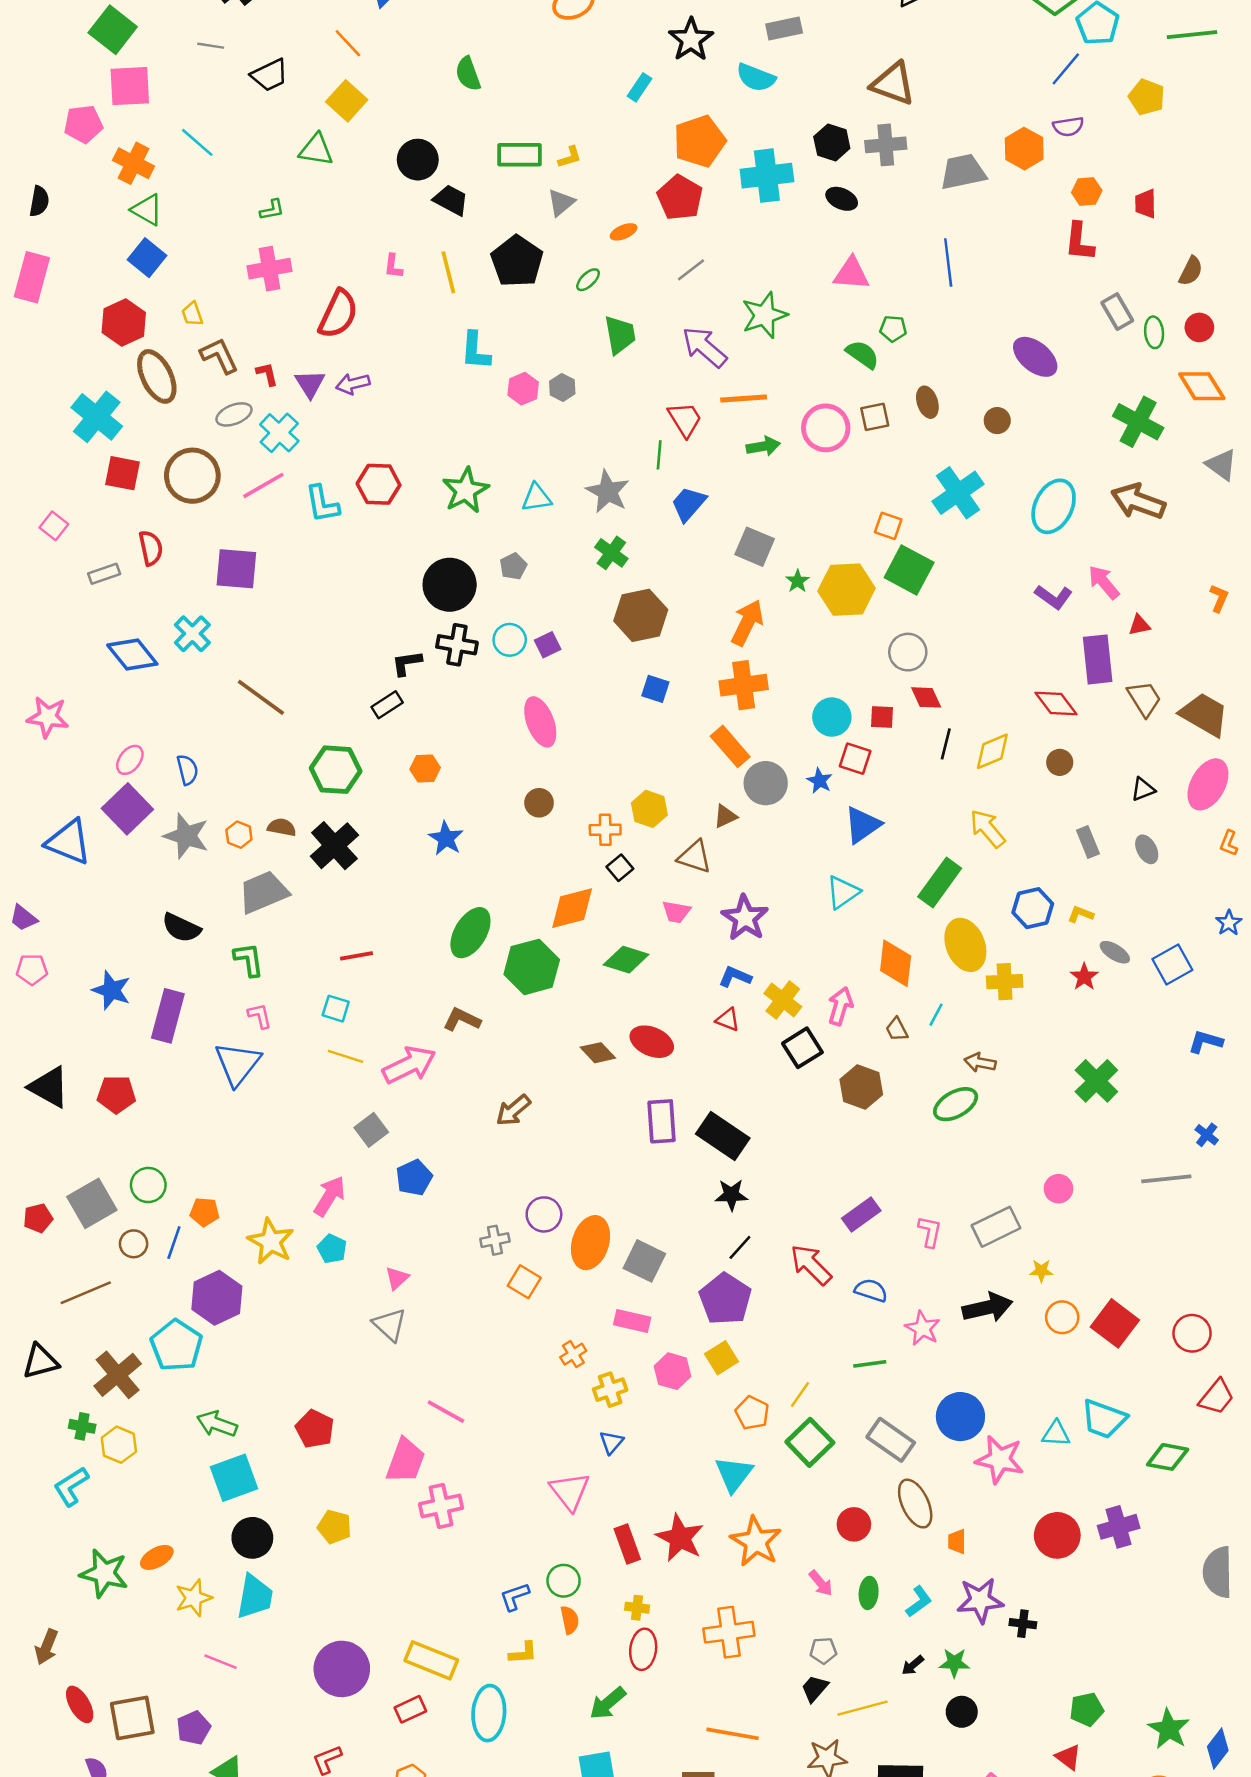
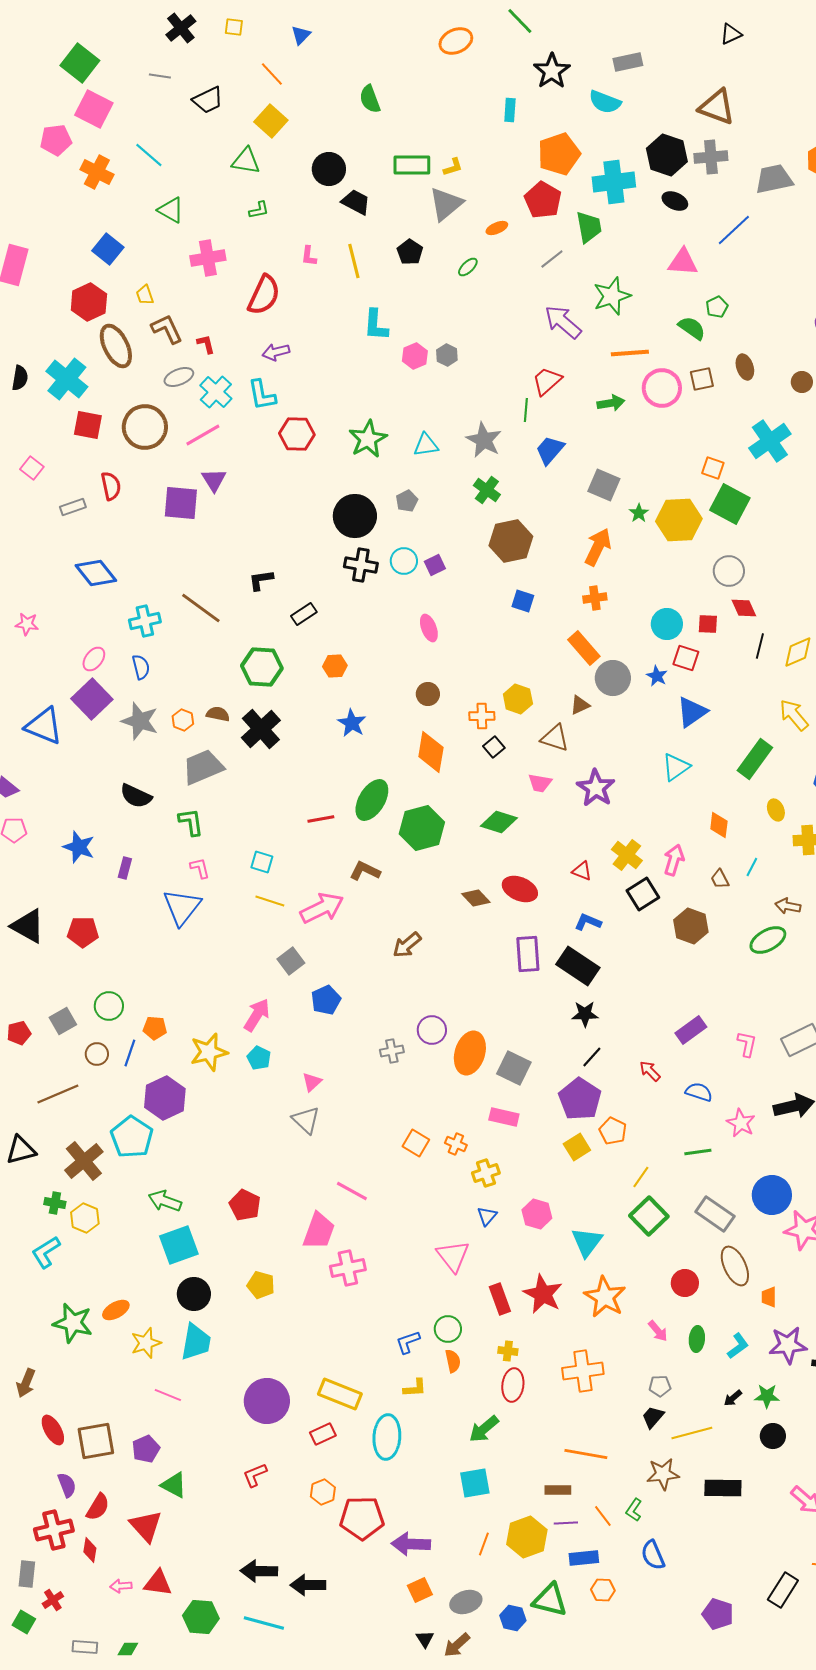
pink square: (130, 86) -> (94, 109), turned 30
cyan rectangle: (640, 87) -> (510, 110), turned -30
black hexagon: (832, 142) -> (667, 155), size x1.4
black semicircle: (39, 201) -> (20, 378), moved
gray triangle: (561, 202) -> (446, 204), size x1.5
green triangle: (147, 210) -> (171, 210), moved
green L-shape: (272, 210) -> (259, 210), moved
black pentagon: (517, 261) -> (410, 252), size x0.6
blue line: (948, 263) -> (734, 230), moved, turned 54
green pentagon: (893, 329) -> (717, 307), turned -30
green trapezoid: (620, 335) -> (589, 227), moved
purple triangle: (310, 384) -> (214, 480), moved
orange line: (744, 398) -> (630, 353), moved
red trapezoid: (685, 419) -> (547, 381), turned -100
cyan L-shape: (322, 504) -> (262, 395), moved
cyan cross: (192, 634) -> (145, 621), moved, turned 32
black L-shape: (407, 663) -> (261, 580), moved
orange cross: (744, 685) -> (595, 598), size x0.6
pink star: (48, 717) -> (27, 624), size x0.7
pink ellipse: (540, 722) -> (429, 628), size x0.7
orange diamond: (572, 908) -> (431, 752), moved, turned -66
yellow ellipse: (965, 945) -> (776, 810), size x0.5
red line: (357, 956) -> (321, 819), moved
orange diamond: (896, 963) -> (719, 825), size x0.7
blue L-shape: (735, 977) -> (588, 922), moved
purple rectangle: (168, 1016) -> (125, 868), size x0.5
gray square: (92, 1203) -> (63, 1021), size x0.7
yellow star: (271, 1241) -> (209, 1052), turned 30
red arrow: (811, 1265) -> (650, 1071), size x0.6
orange square: (524, 1282) -> (416, 1143), moved
orange cross: (573, 1354) -> (456, 1144), turned -35
pink hexagon: (673, 1371) -> (537, 1214), moved
orange pentagon: (752, 1413) -> (613, 1131), moved

